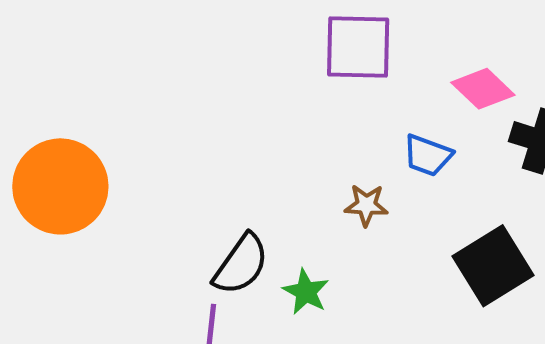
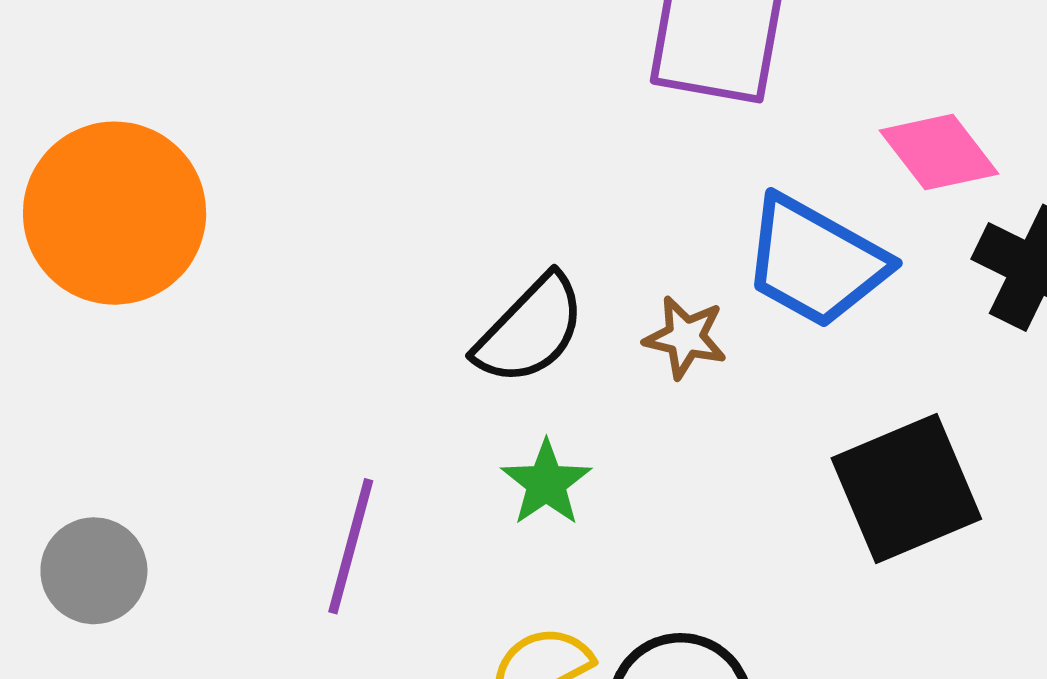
blue trapezoid: (428, 155) -> (815, 262), size x1.6
black semicircle: (241, 264) -> (530, 330), moved

